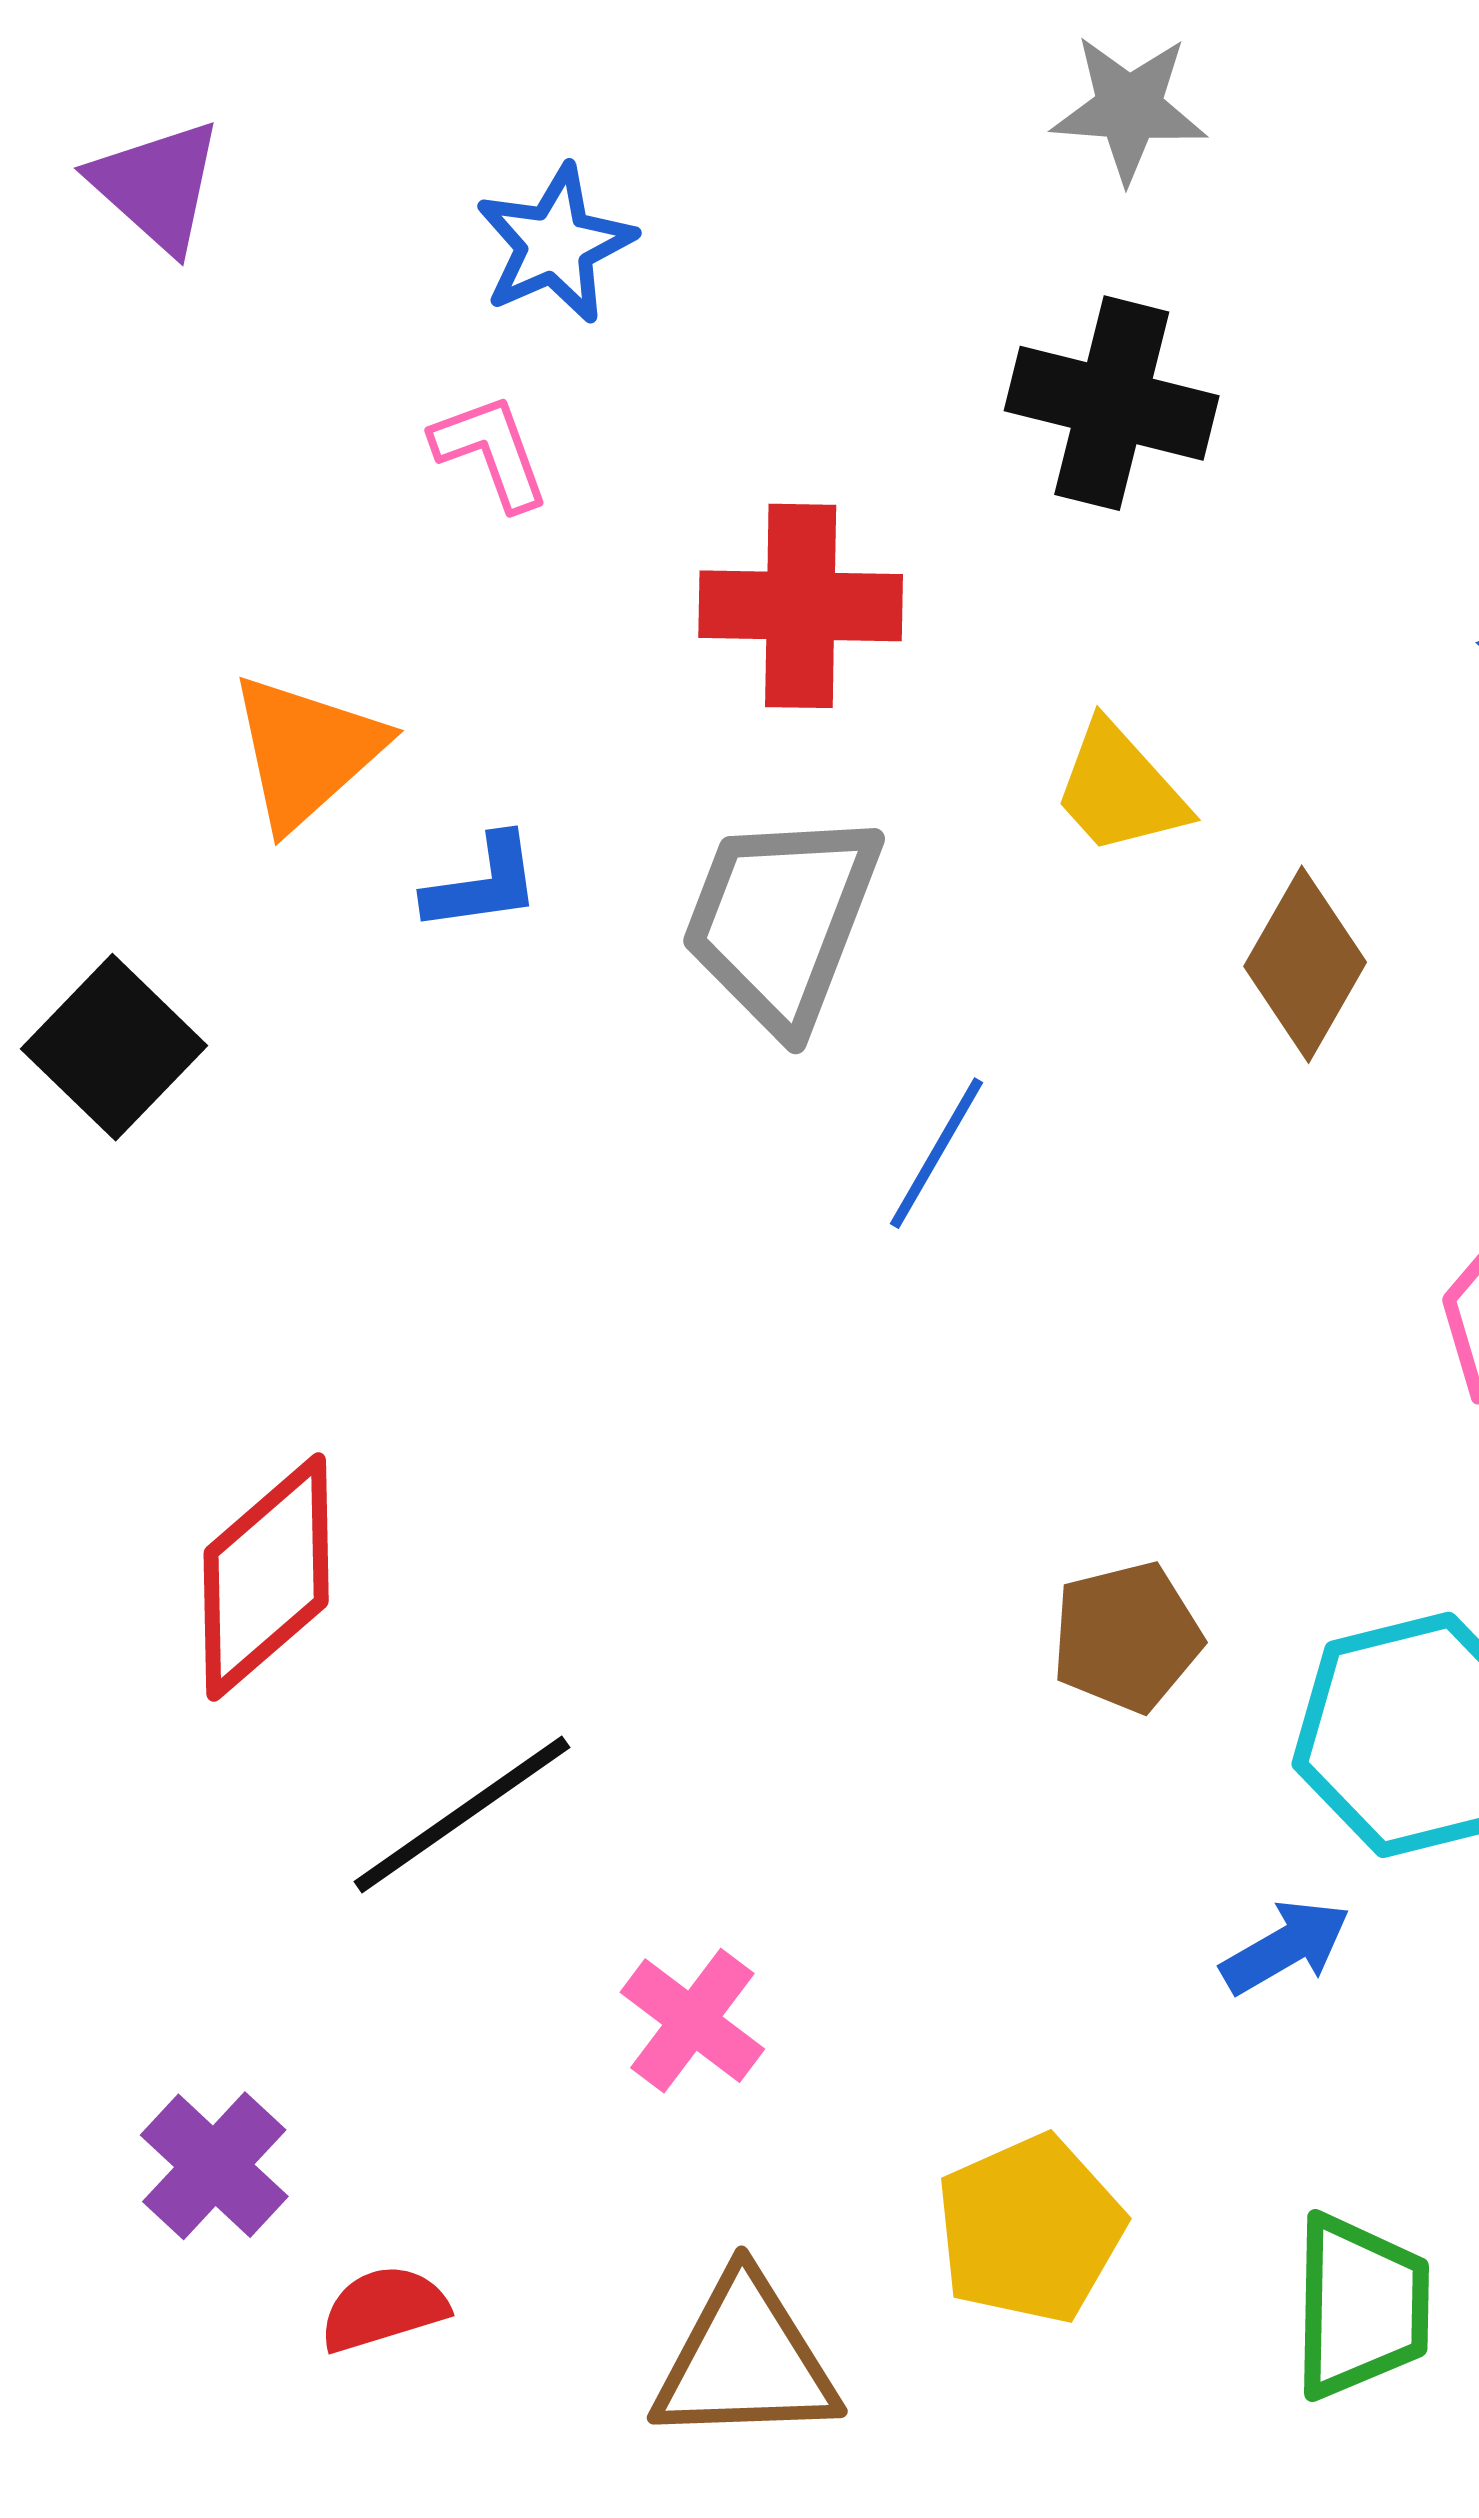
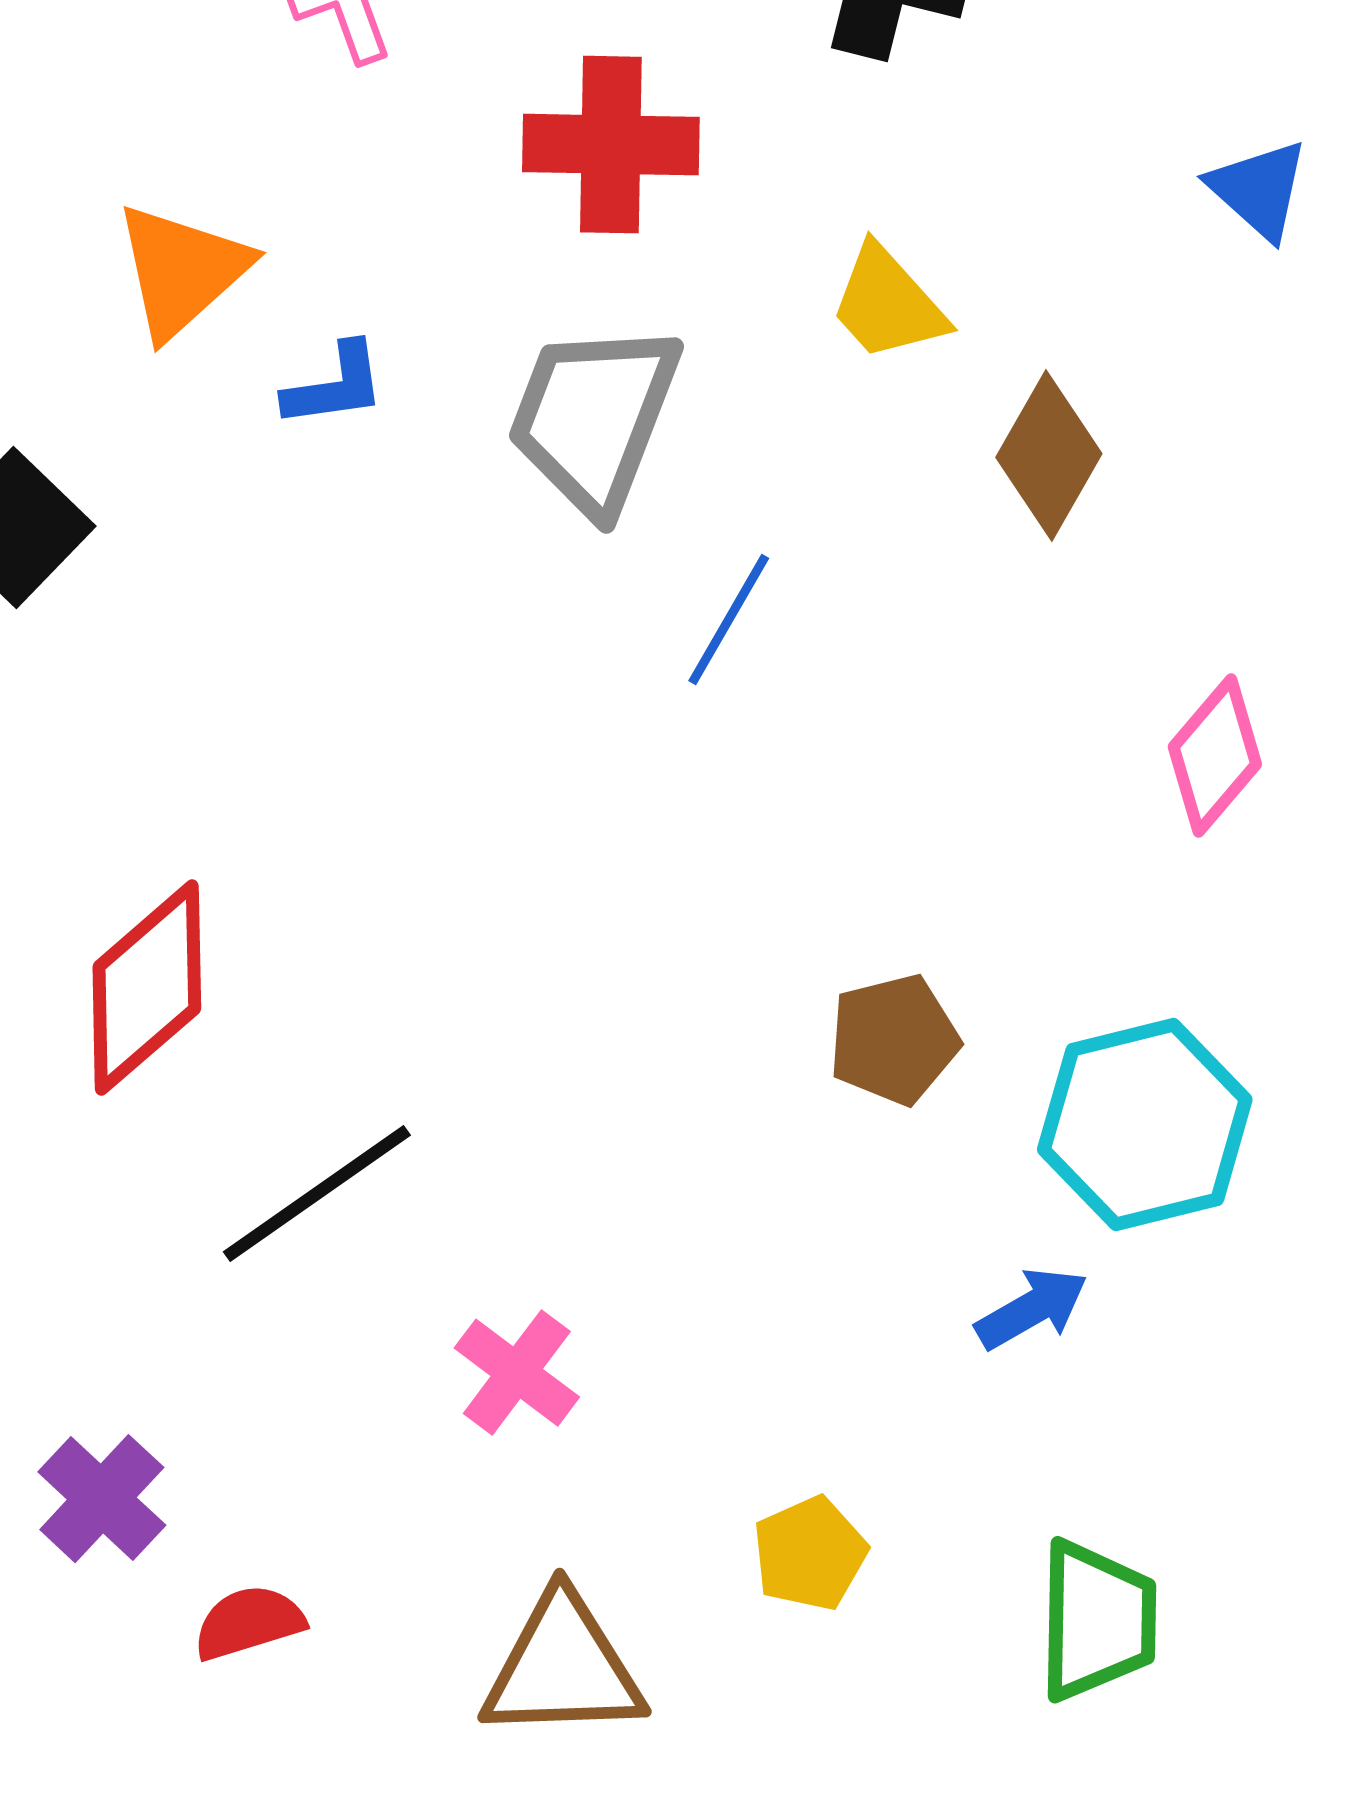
yellow pentagon: (1030, 2229) -> (810, 1554), size x0.7

